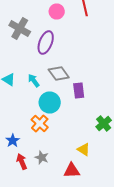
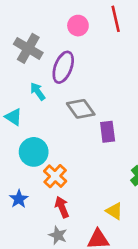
cyan arrow: (34, 80) -> (38, 91), moved
cyan circle: (50, 102) -> (34, 152), moved
gray star: (42, 158) -> (58, 235), moved
red arrow: (22, 162) -> (62, 207), moved

